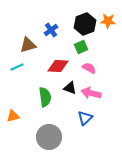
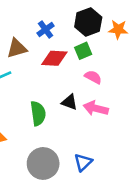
orange star: (108, 21) -> (118, 29), moved
red diamond: (58, 66) -> (54, 58), moved
blue triangle: (85, 118) -> (83, 162), moved

